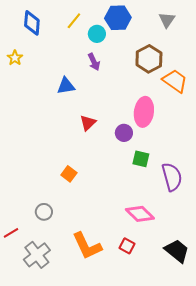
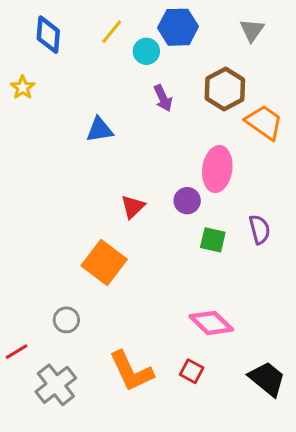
purple arrow: (94, 62) -> (163, 98), moved
red triangle: (88, 123) -> (133, 207), moved
orange square: (69, 174) -> (104, 263), size x1.8
purple semicircle: (172, 177) -> (260, 229), moved, size x0.7

